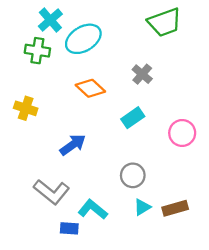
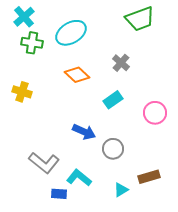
cyan cross: (50, 20) -> (24, 17), moved
blue arrow: (73, 145) -> (84, 132), moved, turned 60
cyan triangle: (142, 207) -> (121, 190), moved

